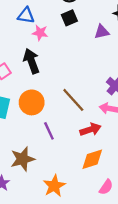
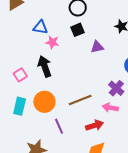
purple triangle: (102, 32) -> (97, 47), moved
brown line: (73, 100) -> (80, 100), turned -70

